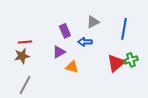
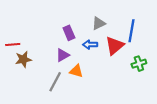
red line: (25, 42) -> (13, 45), moved
red triangle: (116, 63) -> (115, 46), moved
gray line: (25, 85) -> (55, 82), moved

